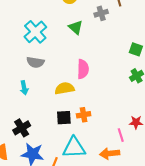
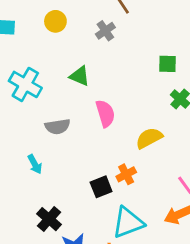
green triangle: (76, 27) -> (80, 76), moved
gray semicircle: (35, 62) -> (57, 127), moved
yellow semicircle: (65, 88) -> (149, 138), moved

